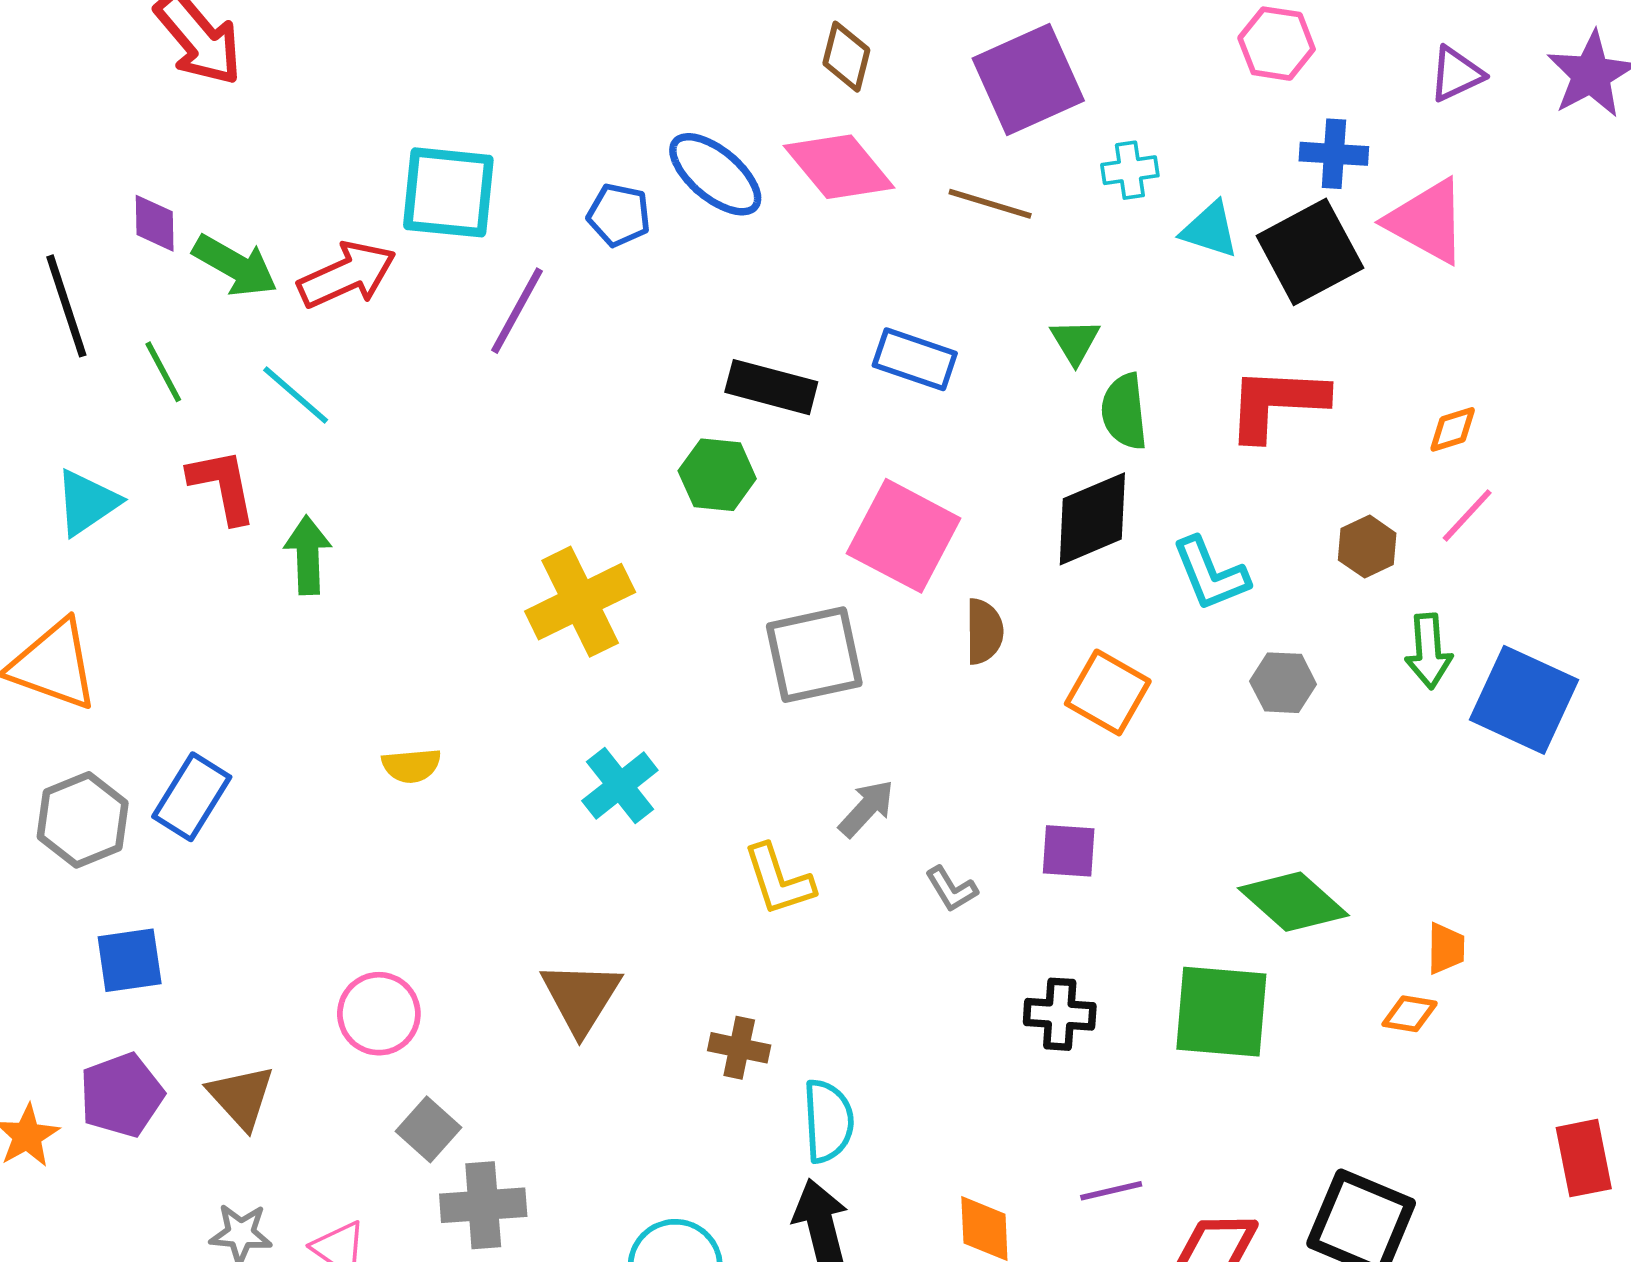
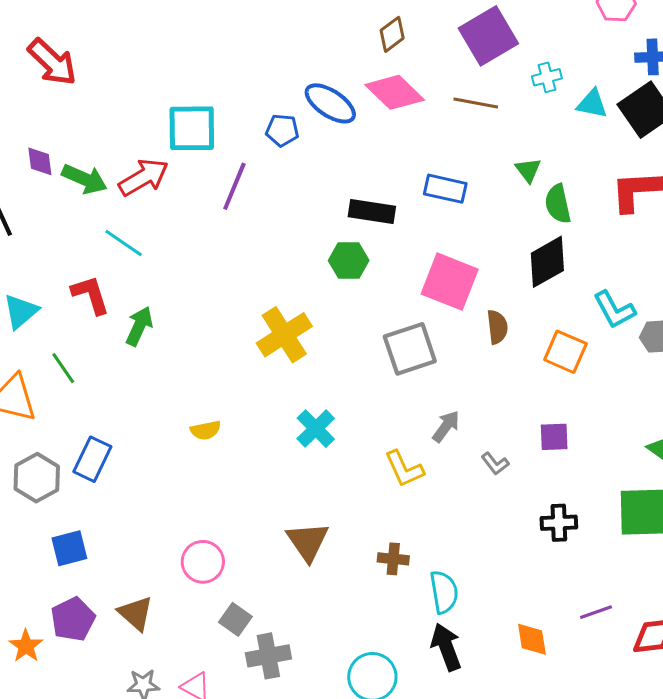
brown diamond: (846, 57) -> (392, 34), turned 45
green line: (163, 372) -> (63, 368), moved
green arrow: (308, 555) -> (139, 326), turned 33
cyan L-shape: (1210, 574) -> (614, 310), moved

